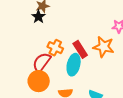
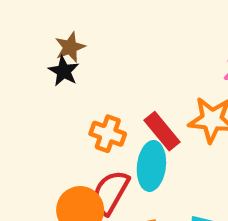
red semicircle: (42, 62) -> (110, 192), moved

